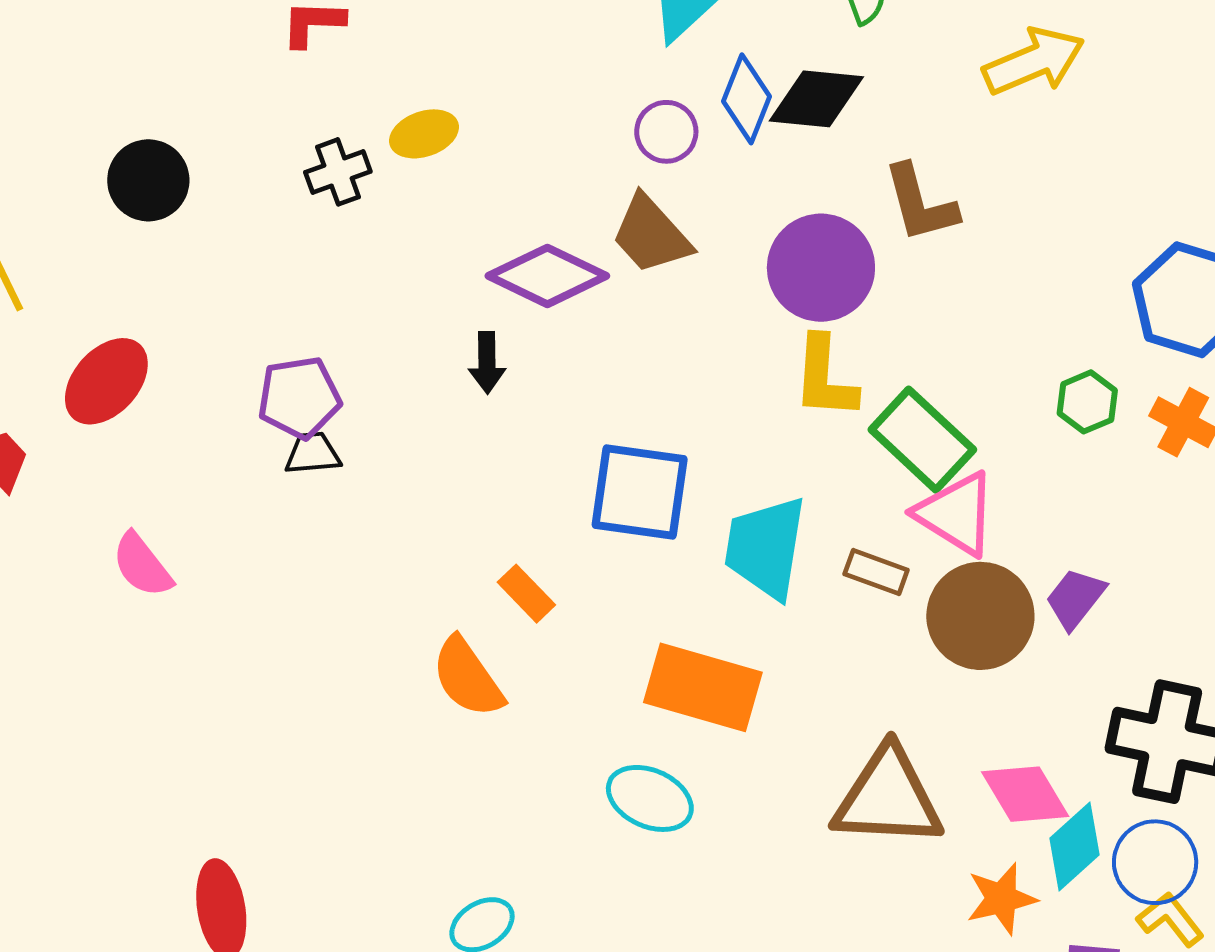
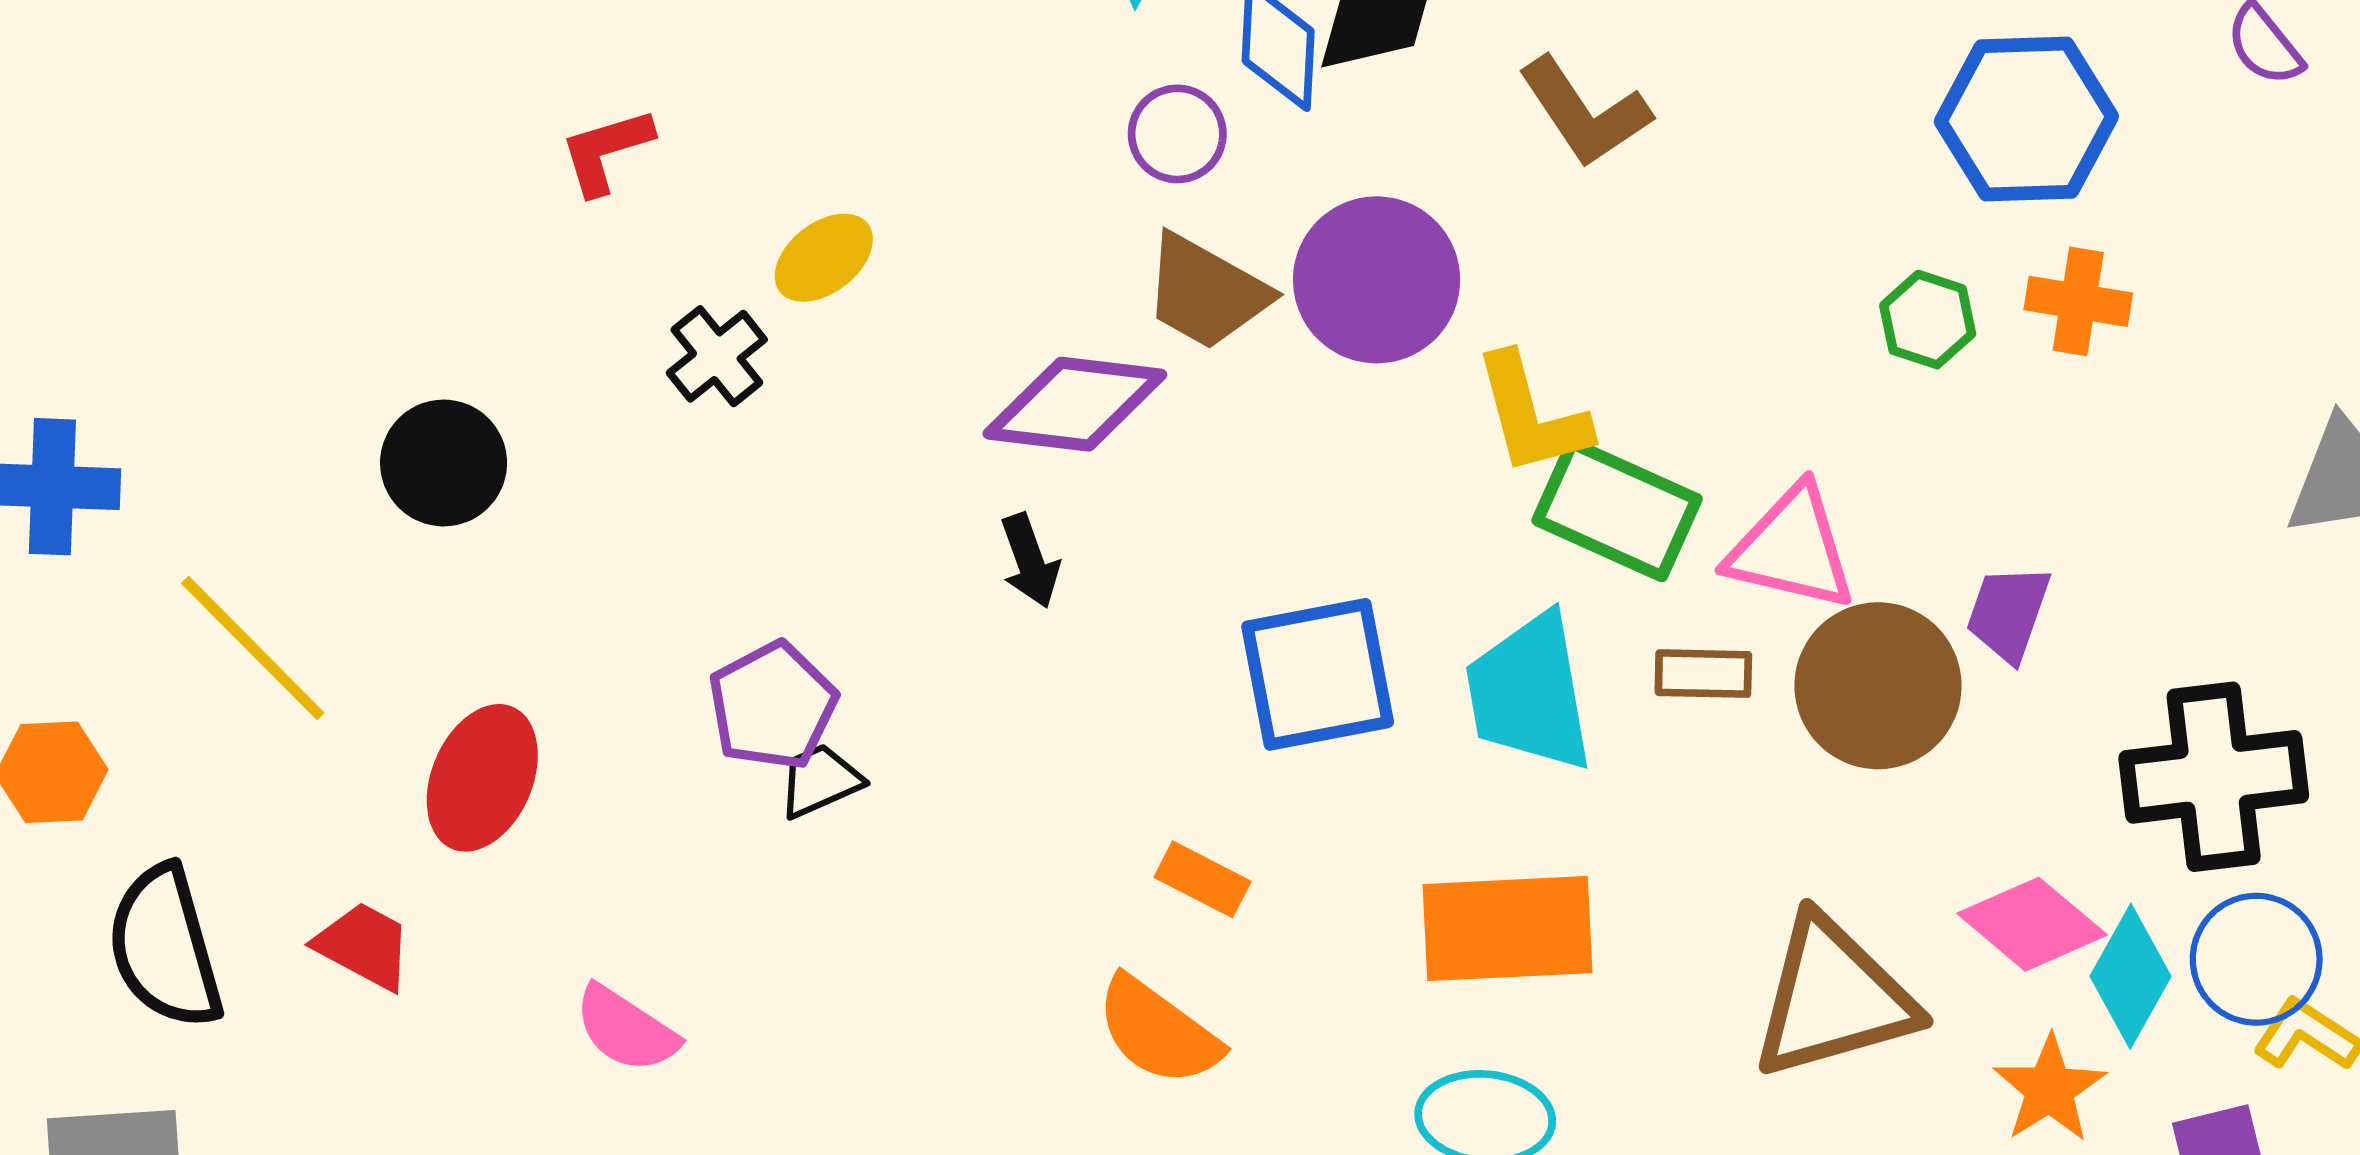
purple circle: (821, 268) -> (1377, 280), moved
green rectangle: (922, 440) -> (1617, 510), moved

